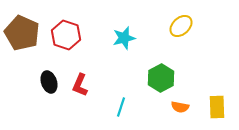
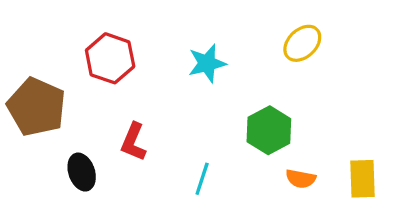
brown pentagon: (22, 33) -> (36, 107), moved
black ellipse: (49, 82) -> (82, 172), moved

